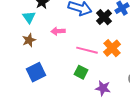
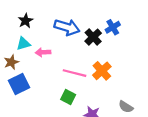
cyan triangle: (29, 17) -> (23, 44), moved, turned 48
blue square: (36, 72) -> (19, 84), moved

